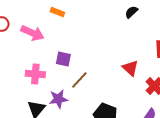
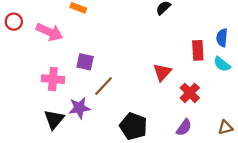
red triangle: (130, 68) -> (162, 72), turned 30

